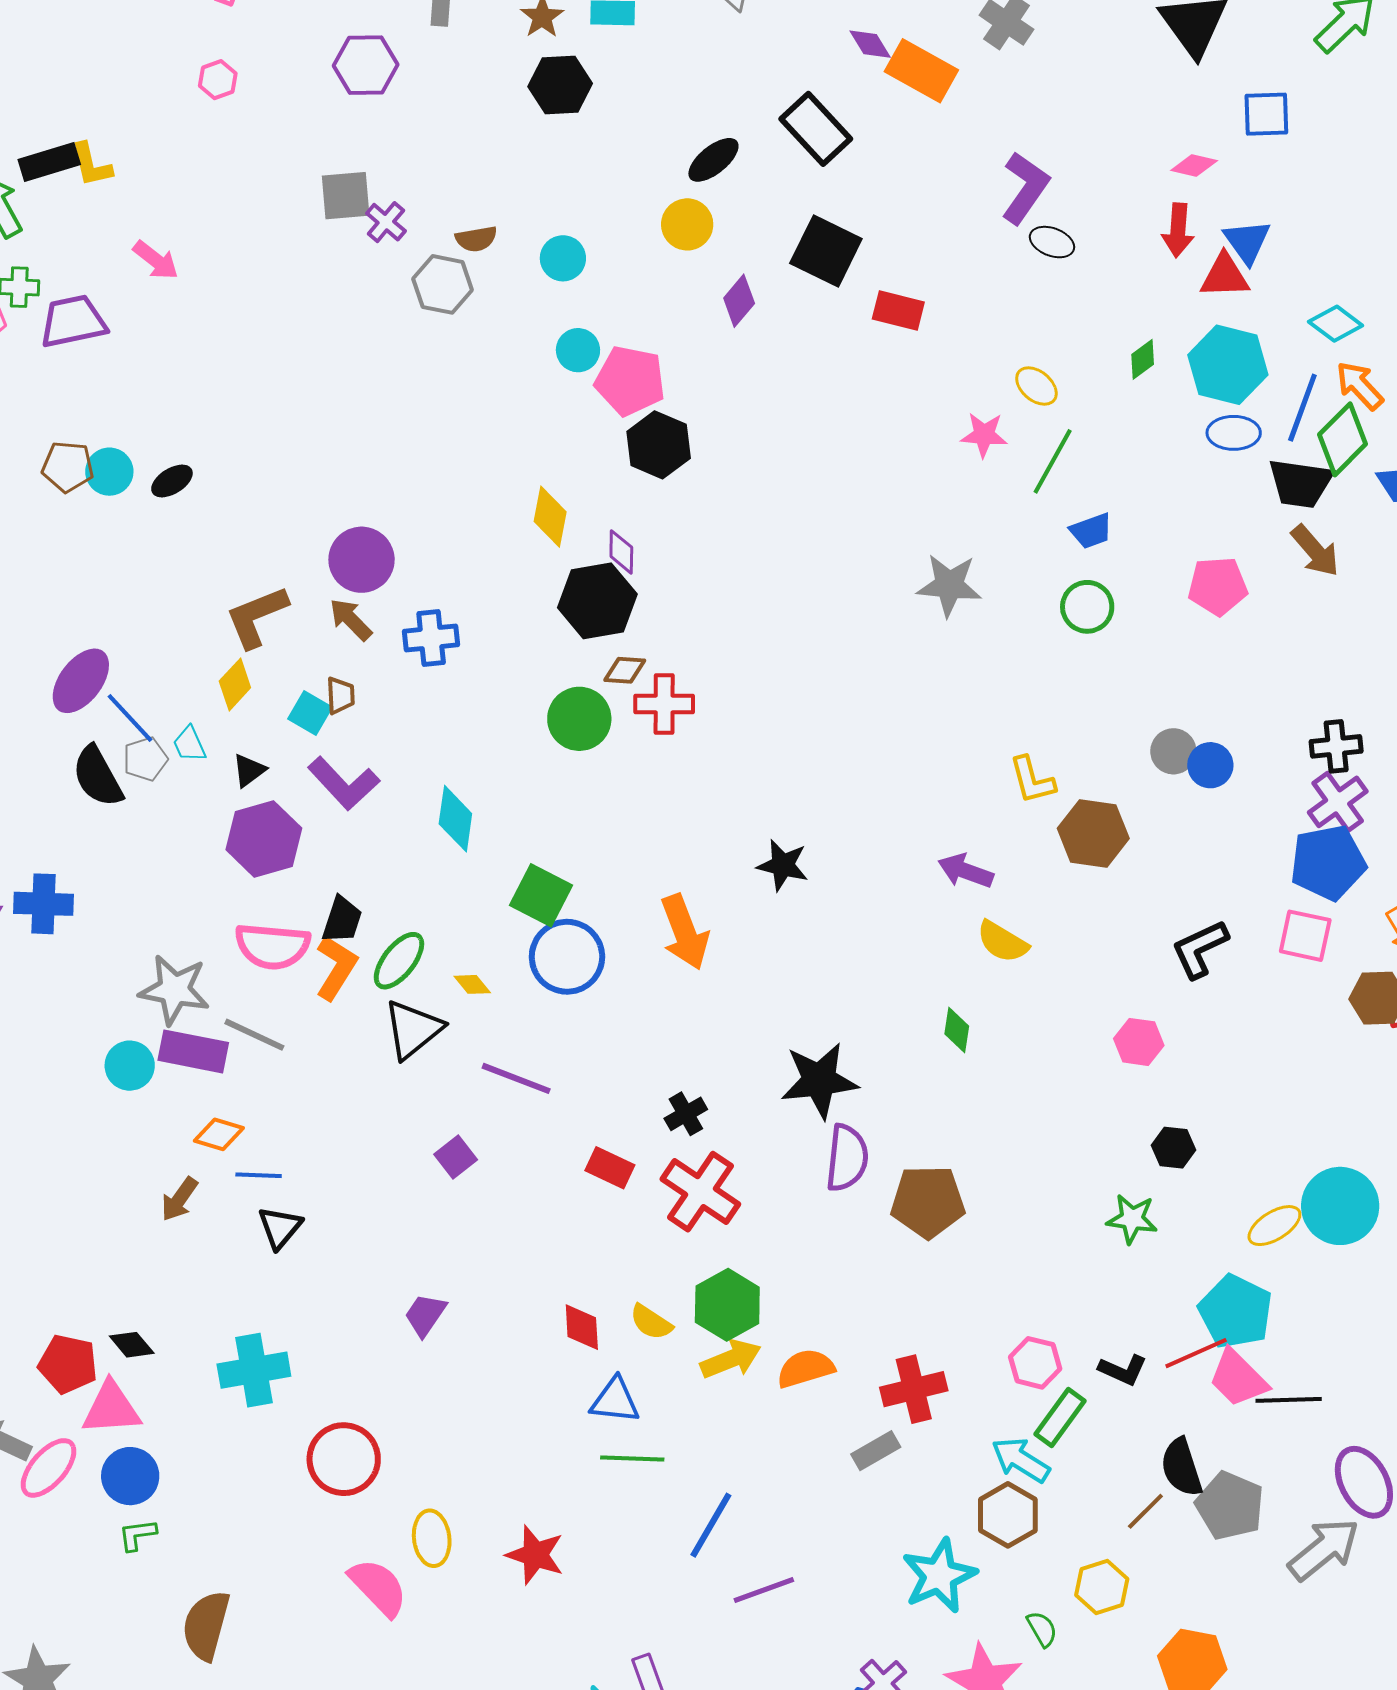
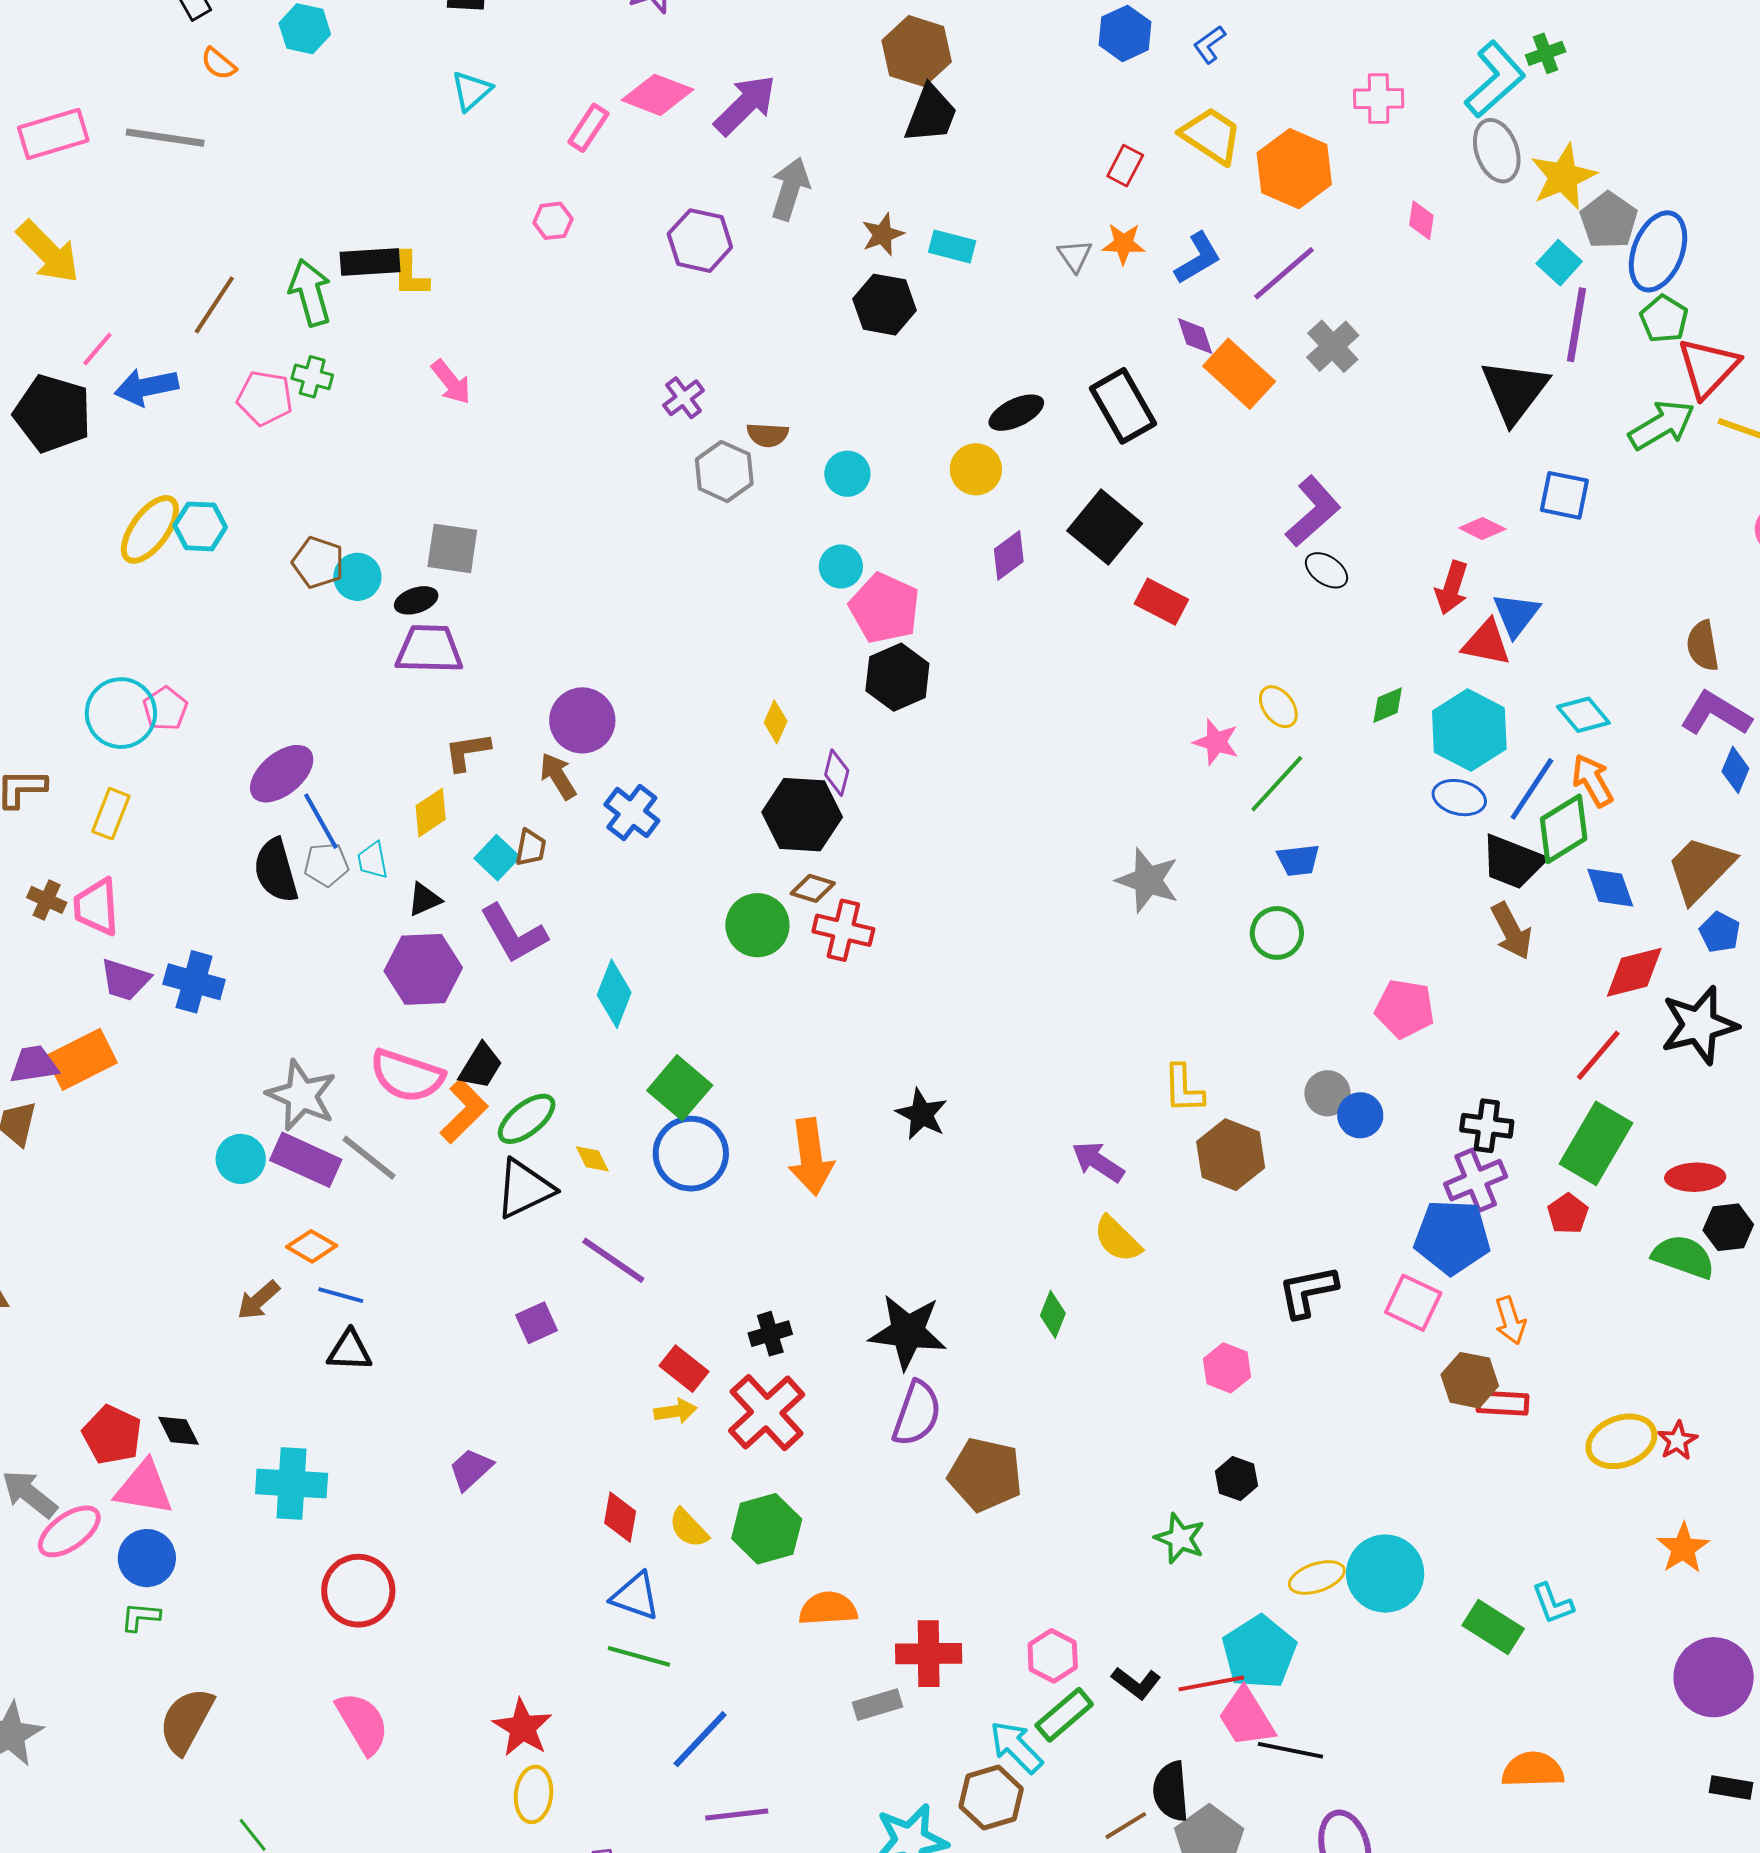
gray square: (346, 196) -> (452, 548), moved
purple trapezoid: (73, 321) -> (429, 649), moved
yellow diamond: (550, 517) -> (776, 722), size x0.7
pink pentagon: (1218, 586) -> (1405, 1009), moved
brown L-shape: (257, 617) -> (467, 752), size x0.7
blue cross: (431, 638) -> (632, 813), turned 30
black triangle: (280, 1227) -> (350, 1351), turned 39
yellow arrow: (731, 1359) -> (675, 1411), moved, size x0.7
yellow ellipse: (432, 1538) -> (534, 1794), moved

